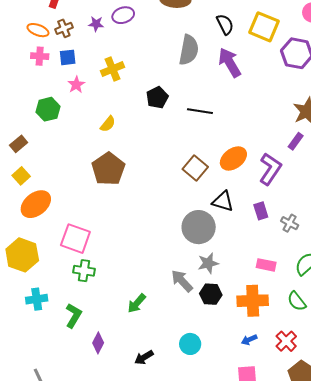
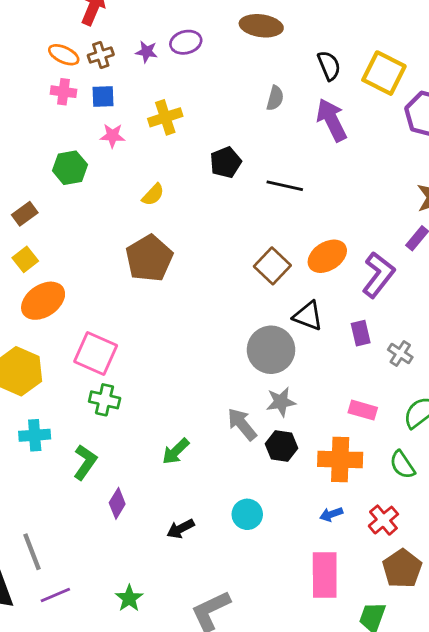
gray semicircle: (189, 50) -> (275, 98), size x0.6
pink star: (76, 85) -> (112, 136), turned 30

